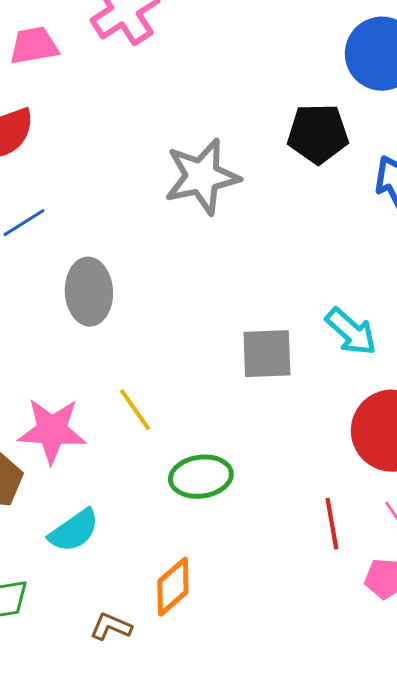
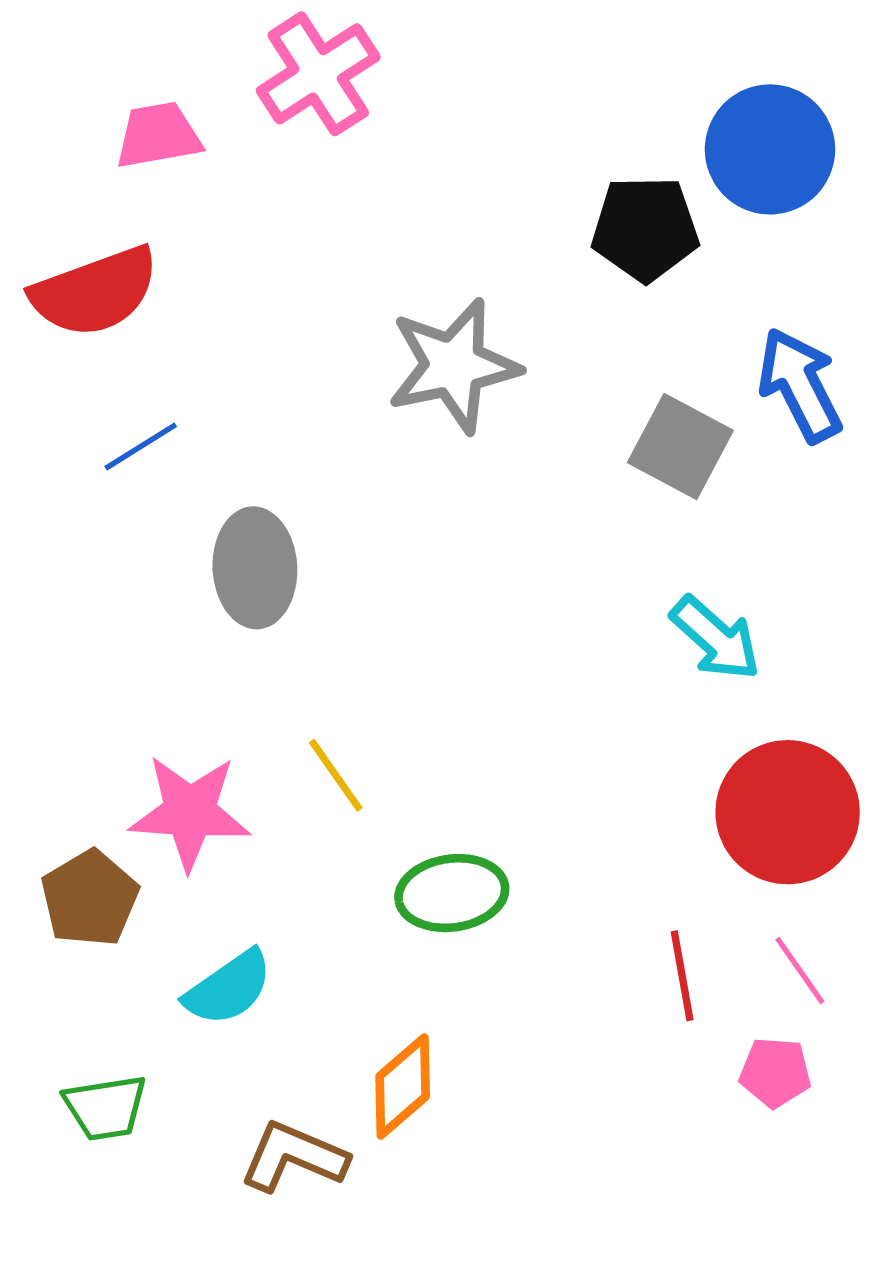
black pentagon: (318, 134) -> (645, 229), moved
gray square: (267, 354) -> (680, 447), moved, turned 30
brown L-shape: (111, 627) -> (294, 1157), size x1.5

